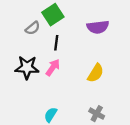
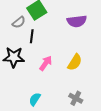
black line: (56, 43) -> (32, 36), moved
pink arrow: (53, 67) -> (46, 63), moved

